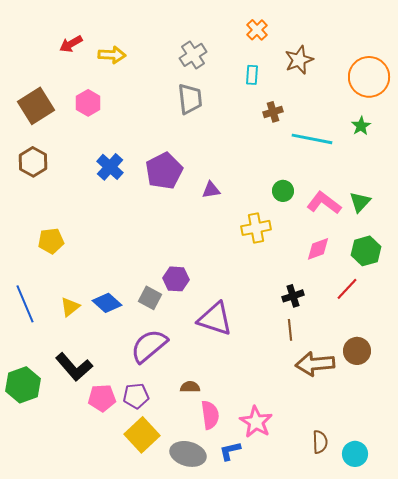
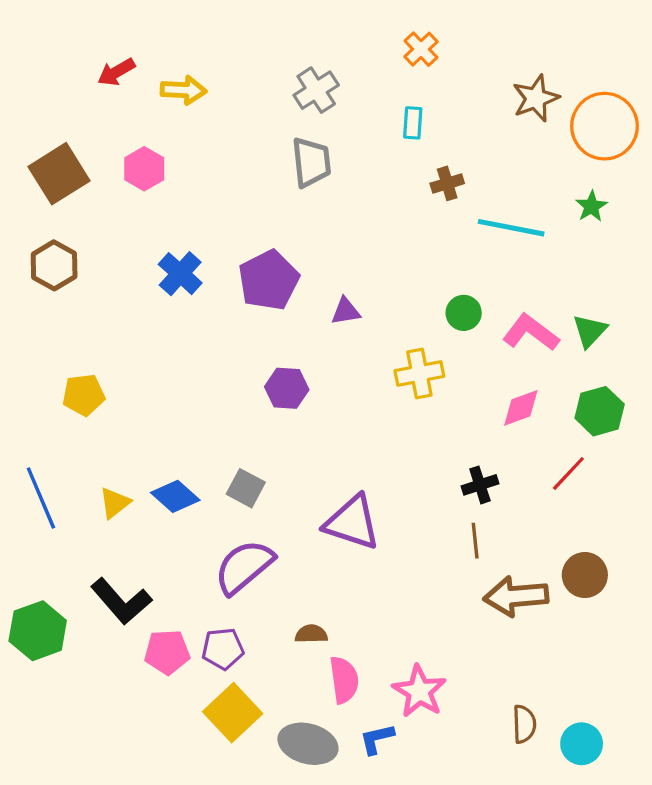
brown star: (299, 60) -> (536, 98), moved
purple hexagon: (176, 279) -> (287, 388), moved

